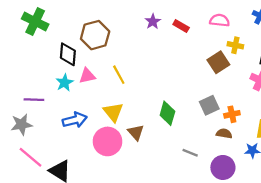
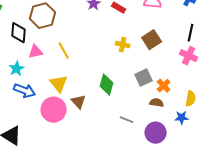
yellow cross: (235, 45) -> (123, 45), moved
cyan star: (65, 83) -> (17, 69), moved
orange cross: (232, 114) -> (164, 86), turned -32
blue arrow: (75, 120) -> (25, 91), turned 35

